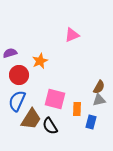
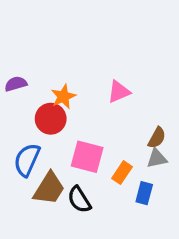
pink triangle: (72, 35) -> (119, 92), moved
red circle: (19, 75) -> (51, 119), moved
orange rectangle: (77, 109) -> (122, 173), turned 32

